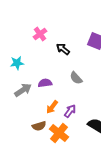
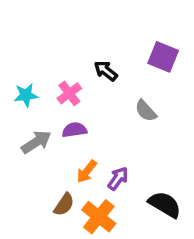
pink cross: (40, 34) -> (69, 93), moved
gray semicircle: (76, 78) -> (146, 111), moved
brown semicircle: (39, 126) -> (64, 205), turned -40

